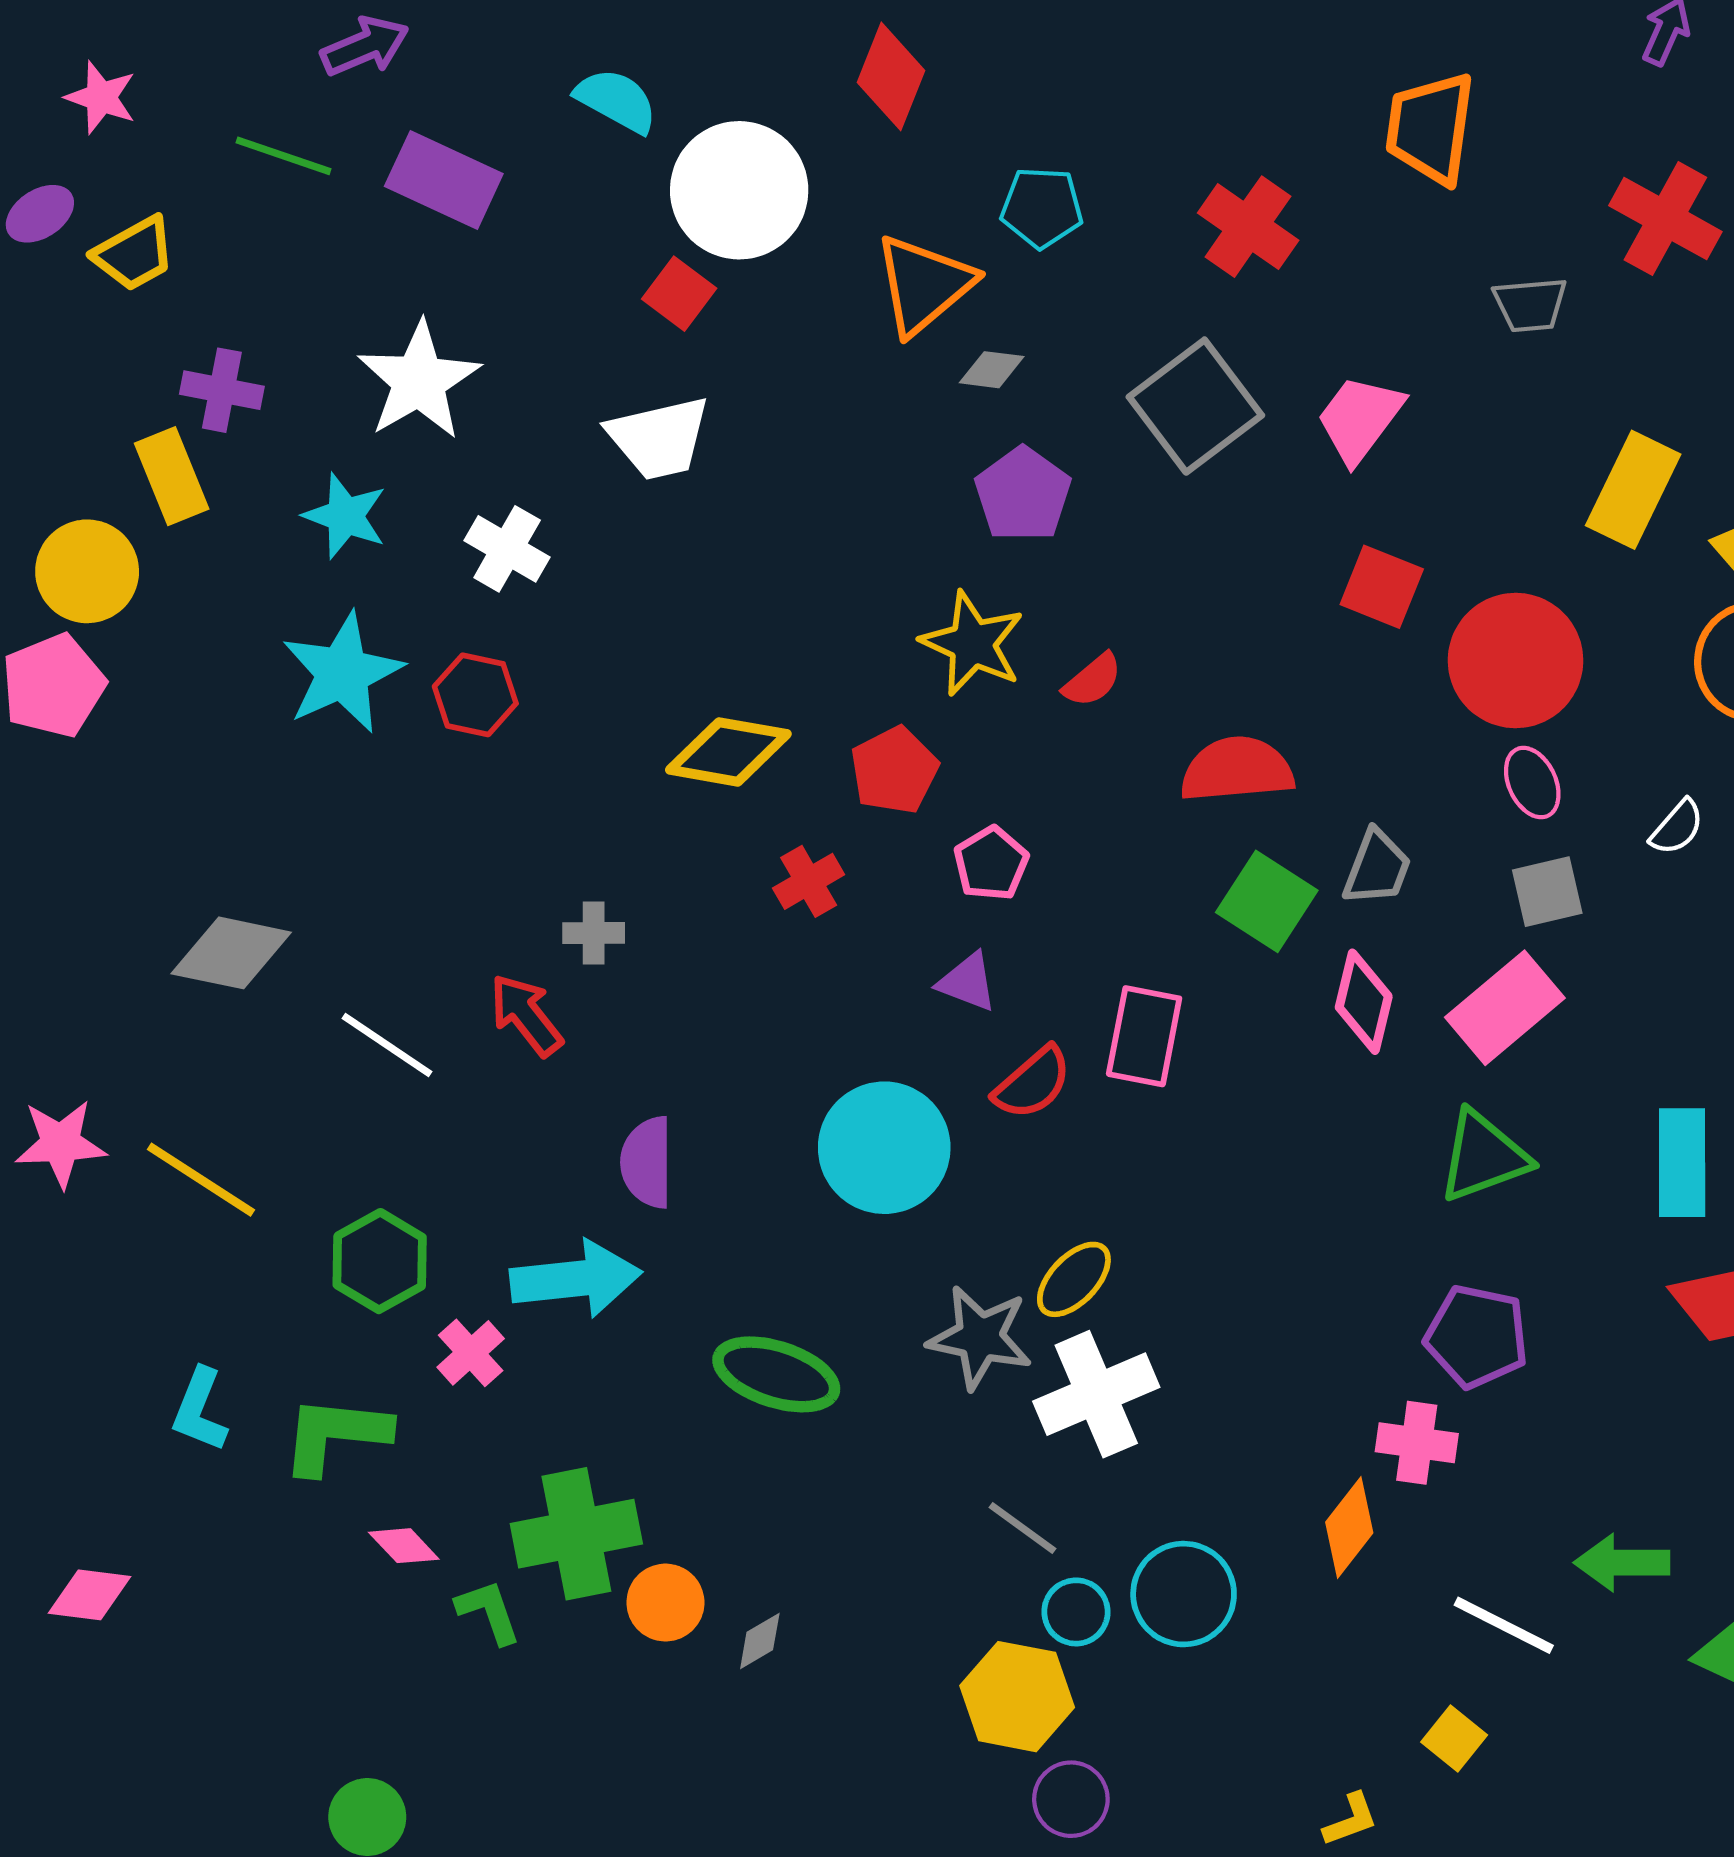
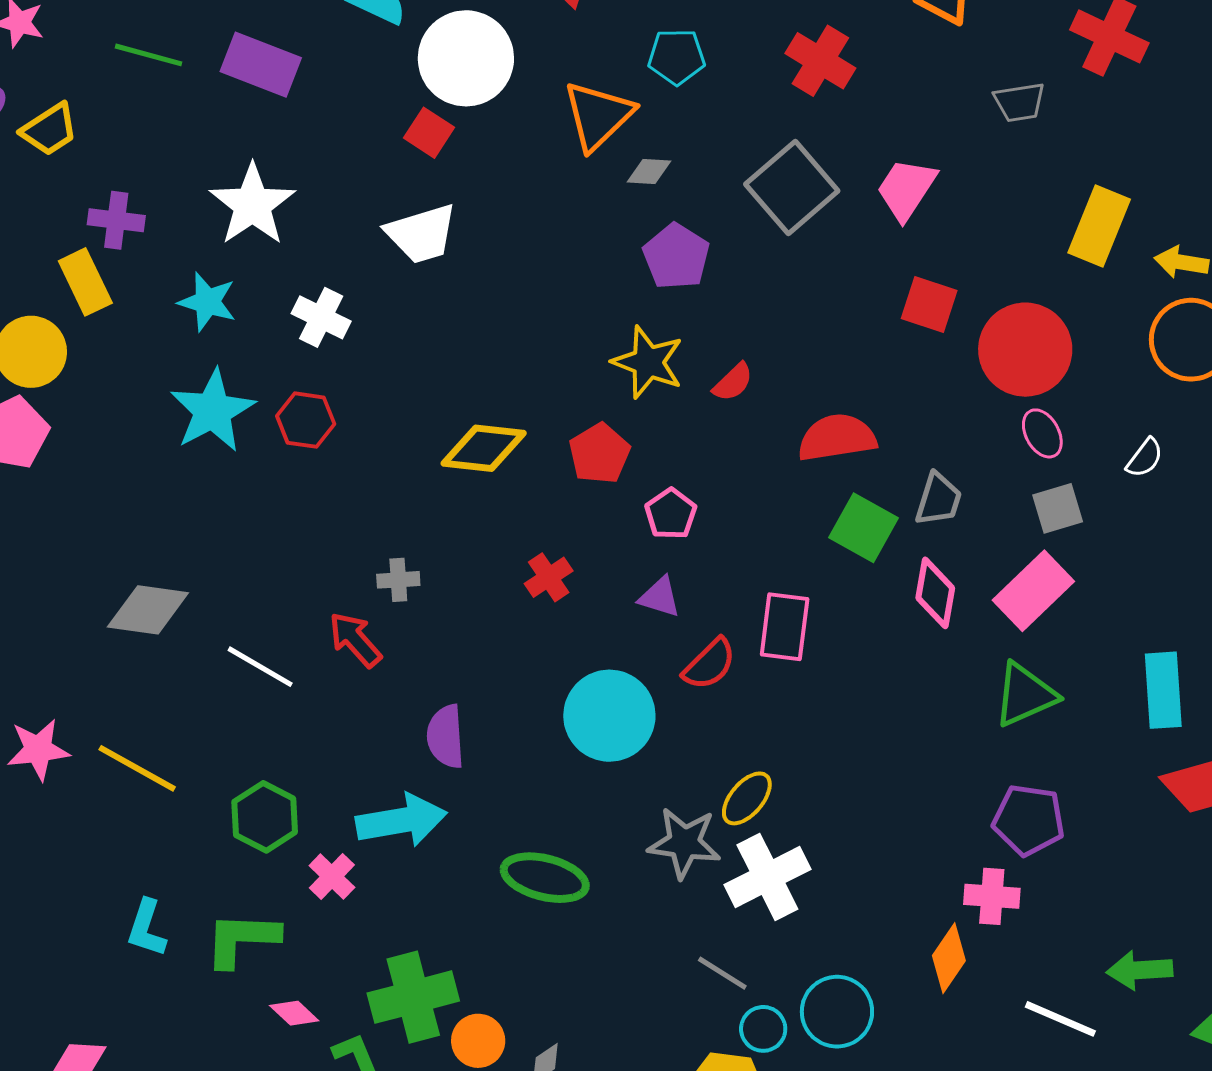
red cross: (809, 881) -> (549, 577), moved

